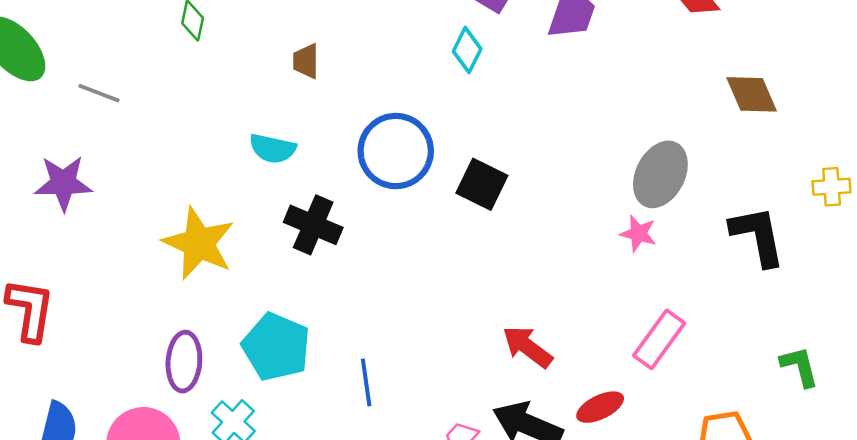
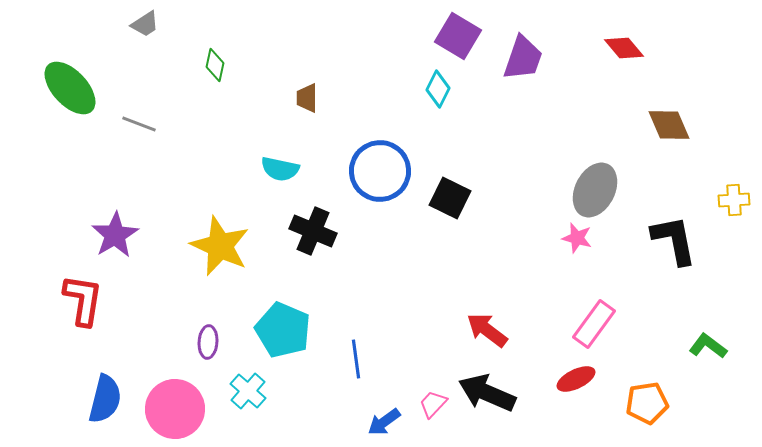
purple star: (63, 183) -> (115, 235), moved, turned -30
purple ellipse: (184, 362) -> (208, 342), size x0.7
green L-shape: (800, 366) -> (708, 346), turned -39
red ellipse: (600, 407) -> (576, 379), moved

